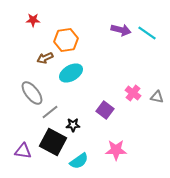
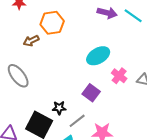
cyan ellipse: (71, 73) -> (98, 56), moved
gray line: (50, 112) -> (77, 121), moved

